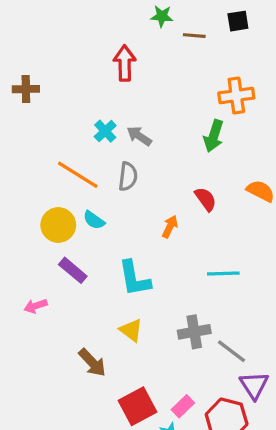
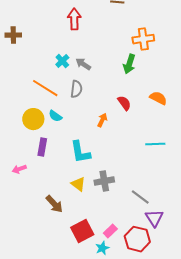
purple rectangle: (73, 270) -> (42, 147), turned 60
cyan line: (223, 274) -> (155, 144), moved
gray cross: (194, 332) -> (104, 181), moved

